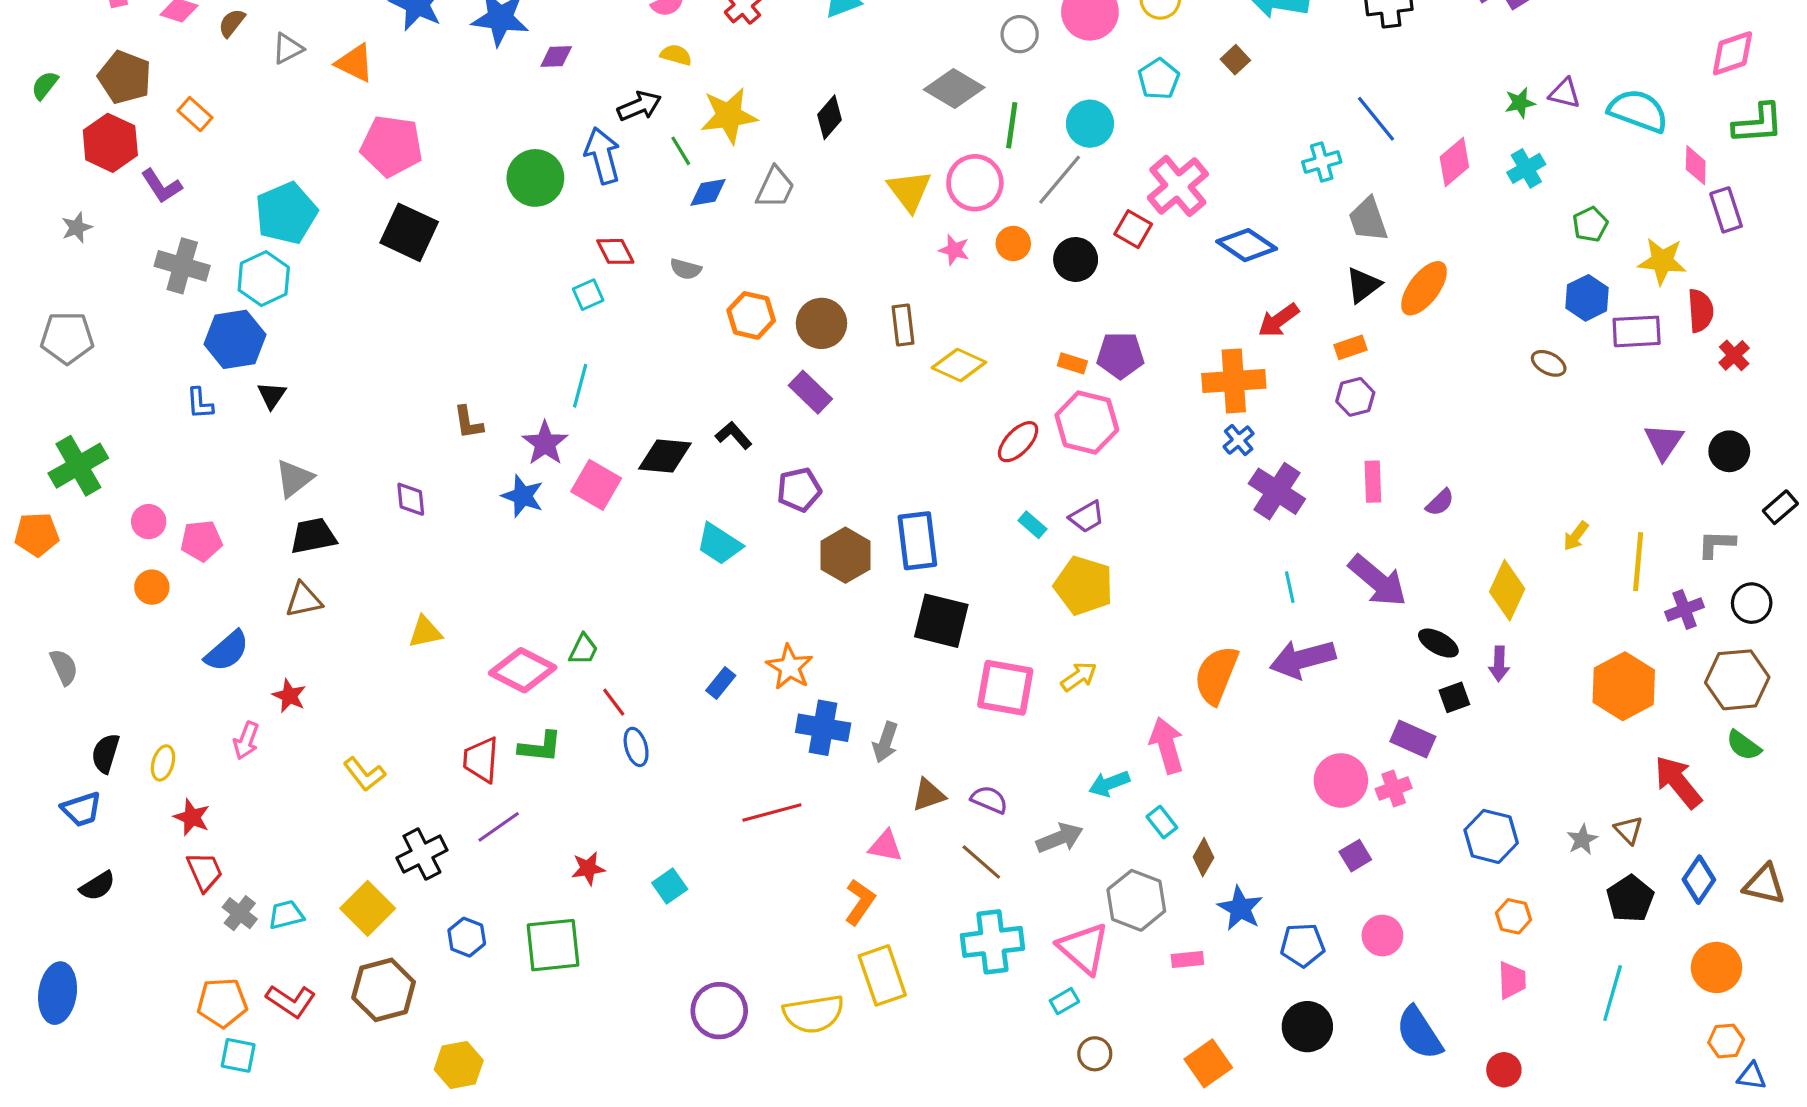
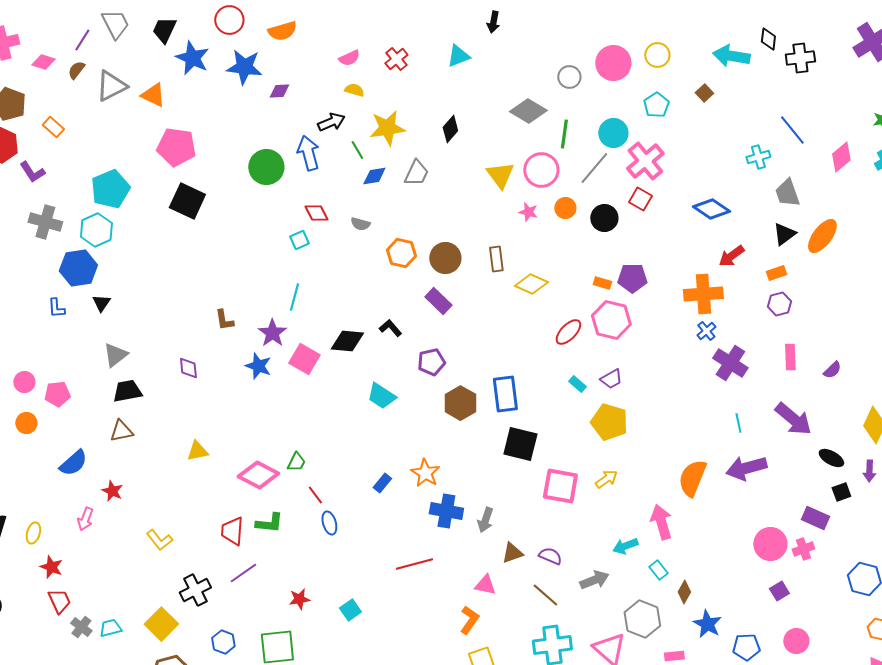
gray triangle: (288, 49) -> (111, 86), size x1.6
pink cross: (1178, 186) -> (645, 161), moved

